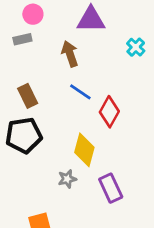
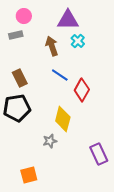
cyan cross: (136, 47) -> (78, 41), moved
purple rectangle: (111, 188) -> (99, 154), moved

